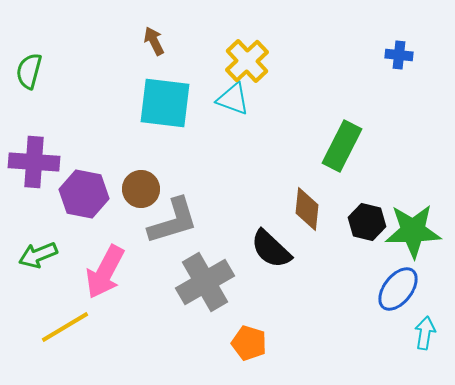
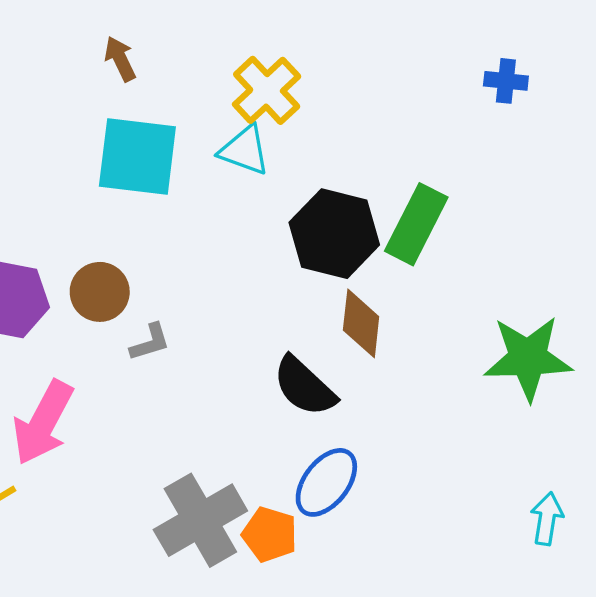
gray L-shape: (173, 221) -> (150, 342), size x0.5
black hexagon: (367, 222) -> (334, 234), moved, size x1.5
gray cross: (205, 282) -> (200, 520), moved
blue ellipse: (398, 289) -> (326, 482), moved

